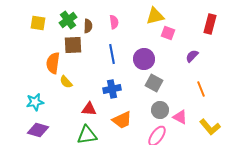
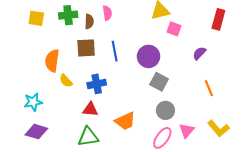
green cross: (68, 20) -> (68, 15), turned 30
pink semicircle: (114, 22) -> (107, 13), moved
brown square: (73, 45) -> (86, 48), moved
blue cross: (112, 89) -> (97, 84), moved
pink triangle: (180, 117) -> (187, 131), moved, turned 42

